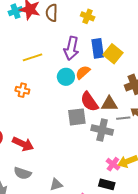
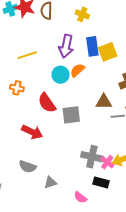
yellow square: (113, 54) -> (108, 52), turned 30
red semicircle: (89, 102) -> (47, 103), moved
gray cross: (102, 130) -> (92, 157), moved
red arrow: (23, 144) -> (32, 132), moved
gray semicircle: (22, 173) -> (28, 167), moved

